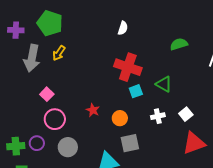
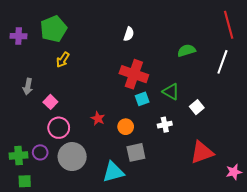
green pentagon: (50, 23) -> (54, 29), turned 30
gray arrow: (32, 58) -> (28, 87), moved, size x0.6
white square: (186, 114) -> (197, 107), moved
gray circle: (68, 147) -> (72, 157), size x1.4

